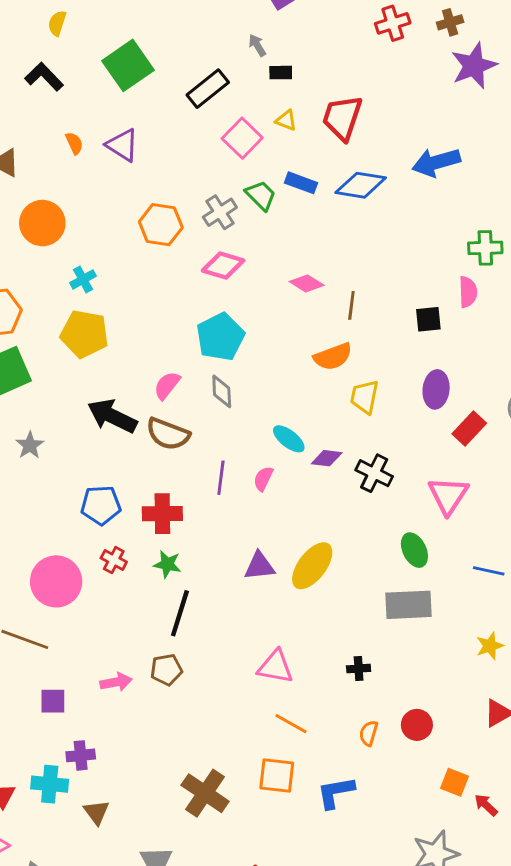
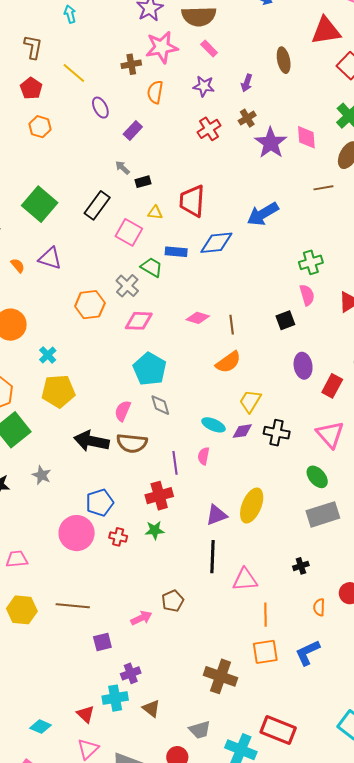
yellow trapezoid: (364, 397) -> (250, 401), moved, turned 35
red cross: (162, 514) -> (159, 496), moved
pink circle: (56, 581) -> (77, 533), moved
black line: (180, 613) -> (213, 557), moved
orange line: (291, 724) -> (266, 615), turned 75

